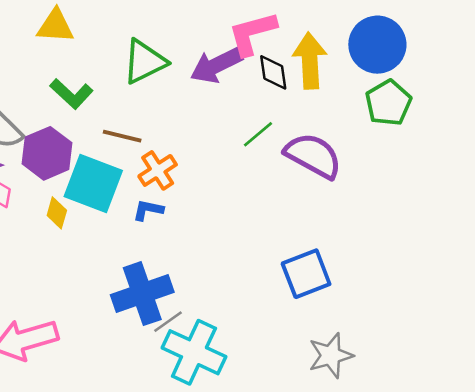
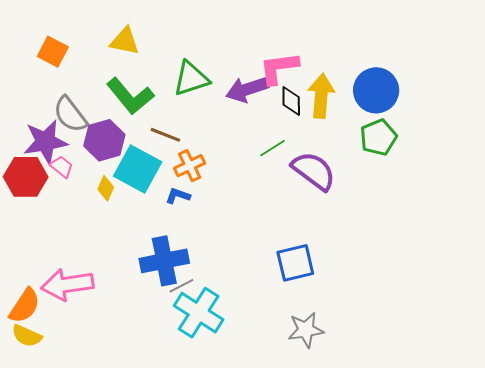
green L-shape: (71, 94) -> (130, 96), size x1.4

